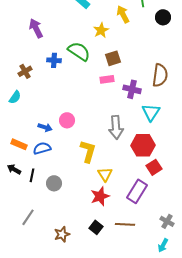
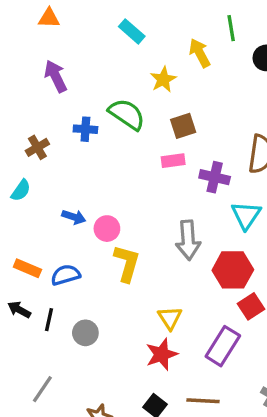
blue arrow: (45, 127) -> (74, 217), moved
yellow L-shape: (88, 151) -> (127, 263), moved

